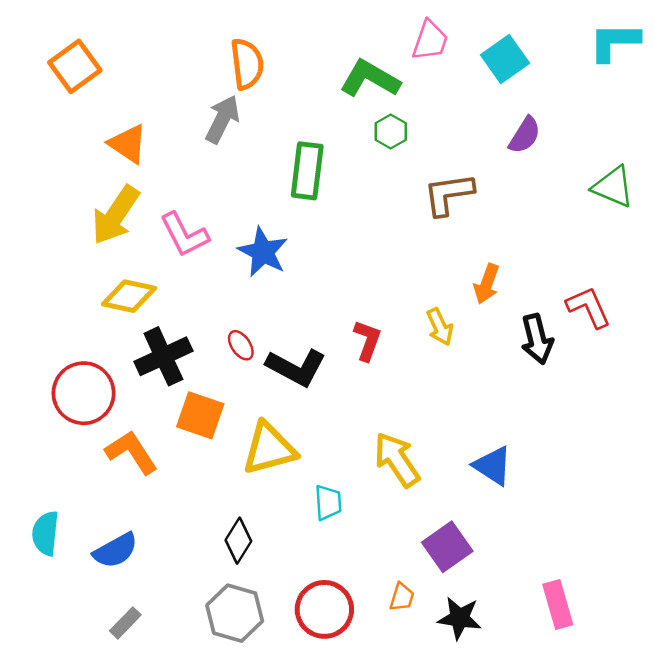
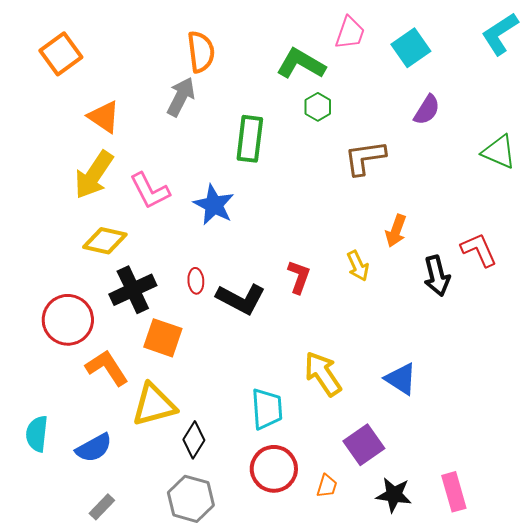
cyan L-shape: (614, 42) -> (500, 34), turned -33
red ellipse: (241, 345) -> (196, 281), turned 30
yellow triangle: (269, 448) -> (154, 405), moved
cyan trapezoid: (328, 503) -> (267, 409), size x1.4
red circle: (324, 609) -> (274, 469), moved
black star: (460, 618) -> (394, 495), moved

